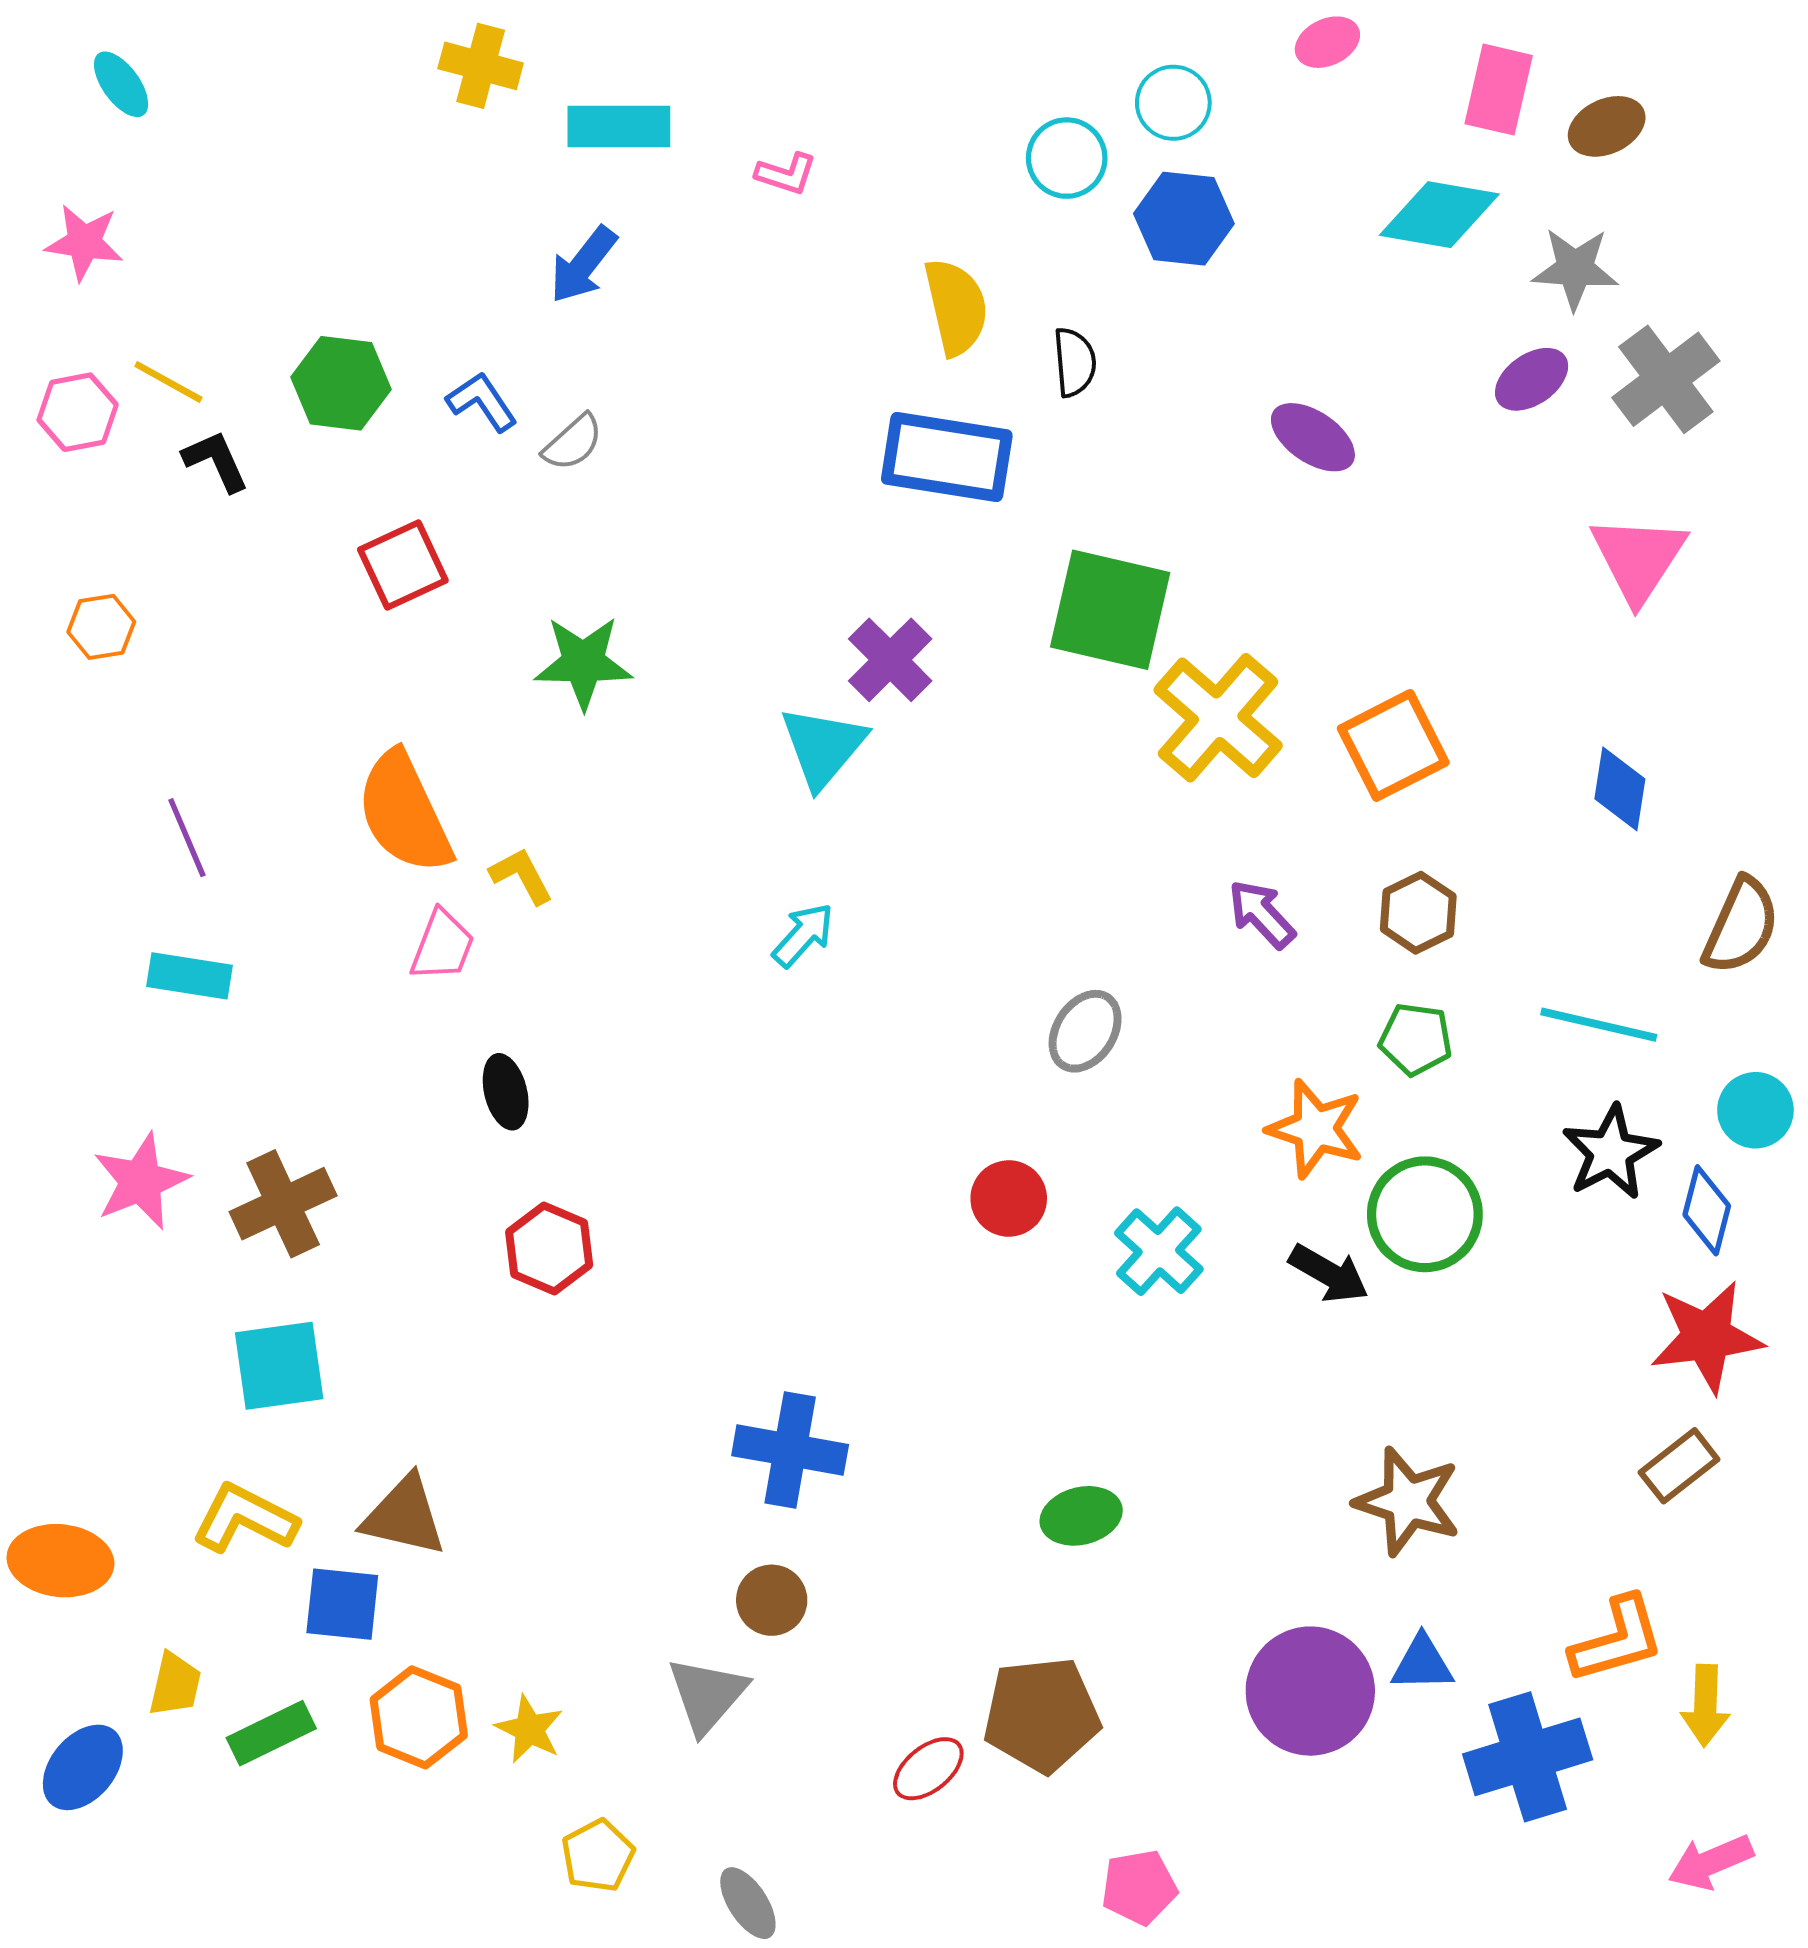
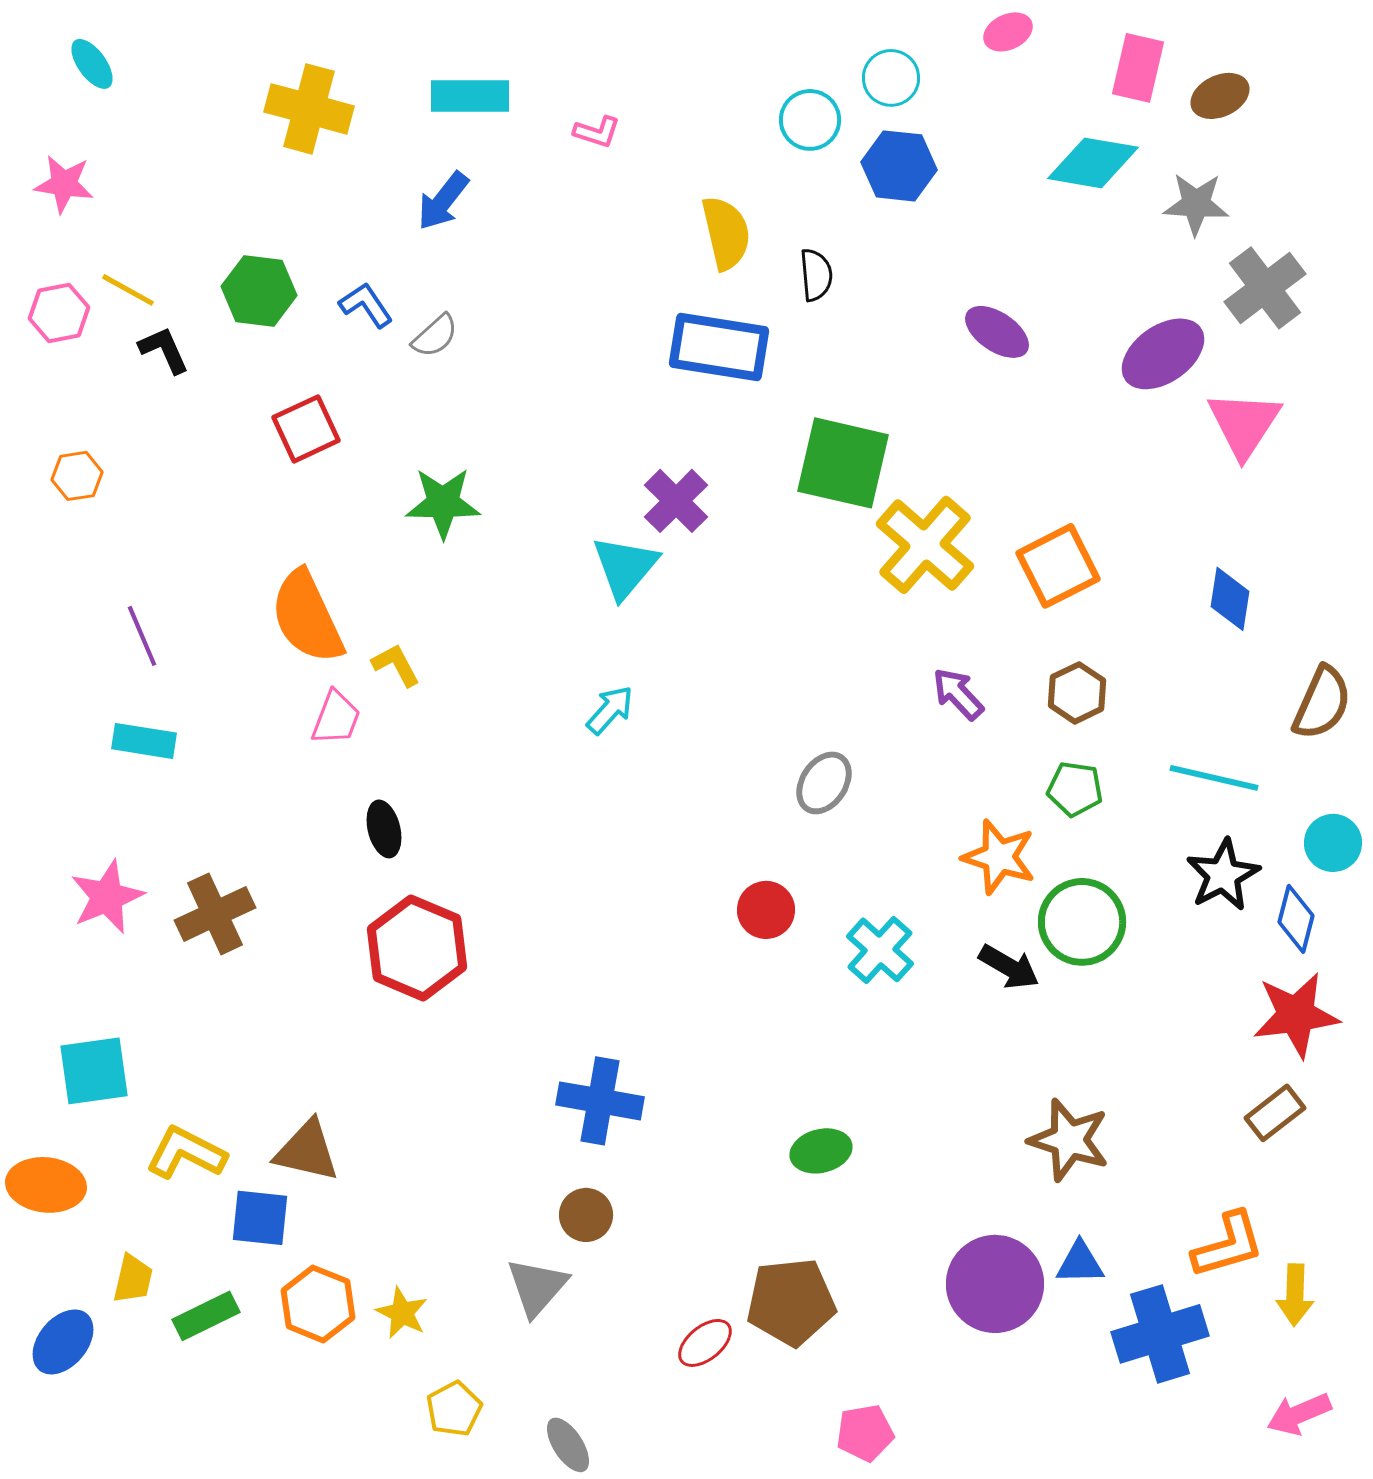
yellow cross: (481, 66) -> (309, 109), moved, size x1.4
purple ellipse: (1532, 379) -> (1163, 354), moved, size x1.5
red hexagon: (549, 1249) -> (417, 948), size x1.5
cyan square: (279, 1366) -> (94, 1071), moved

